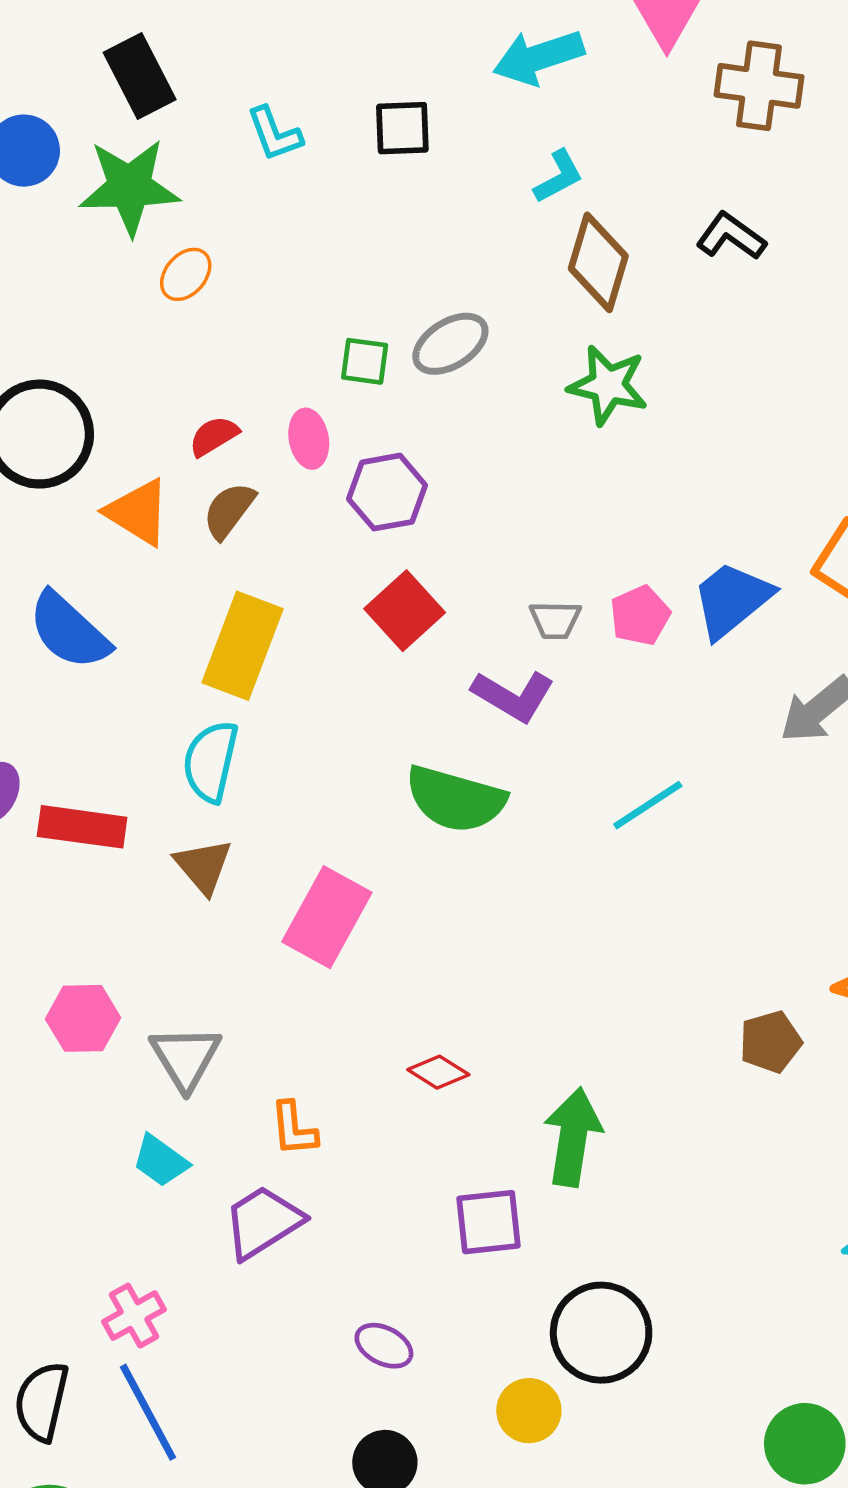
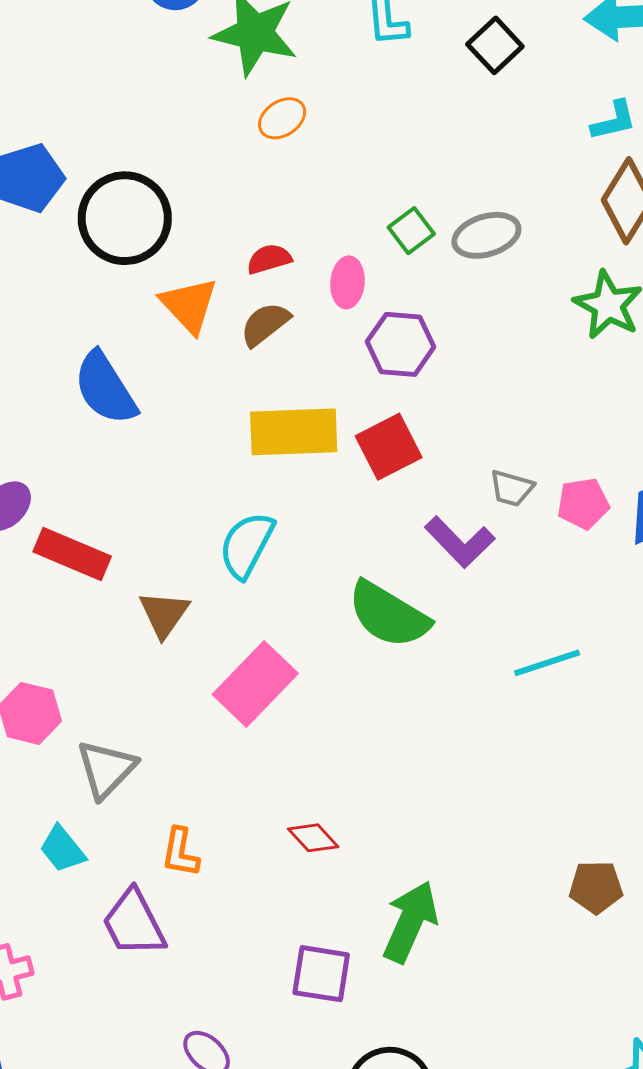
black square: (402, 128) -> (495, 45), turned 34
green square: (365, 361) -> (411, 231), turned 30
yellow rectangle: (242, 646) -> (294, 432), moved, turned 52
cyan semicircle: (211, 761) -> (247, 545), moved
purple trapezoid: (263, 1222) -> (134, 923), turned -100

